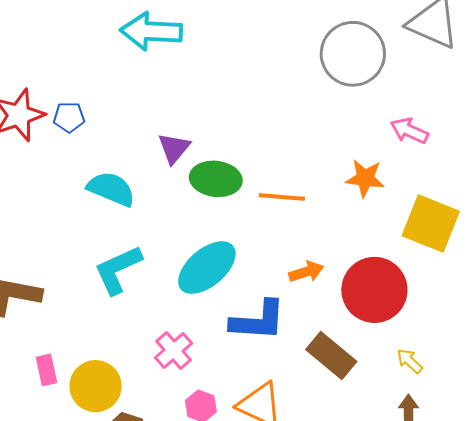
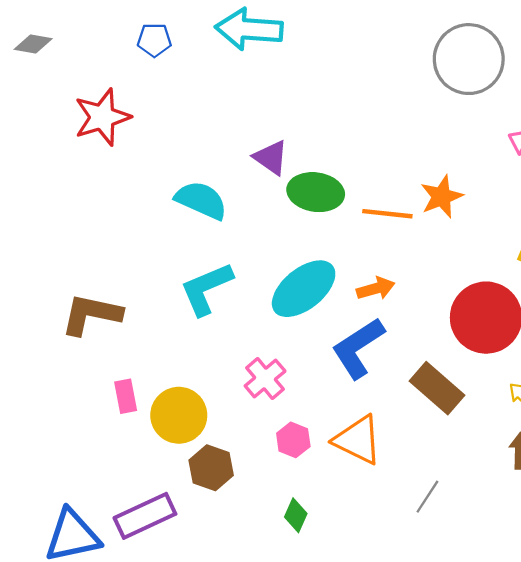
blue pentagon: (69, 117) -> (154, 40), moved
purple triangle: (174, 148) -> (271, 157), turned -36
orange star: (365, 178) -> (442, 197), moved, turned -30
orange arrow: (306, 272) -> (376, 288), moved
blue L-shape: (258, 321) -> (358, 348), turned 142

